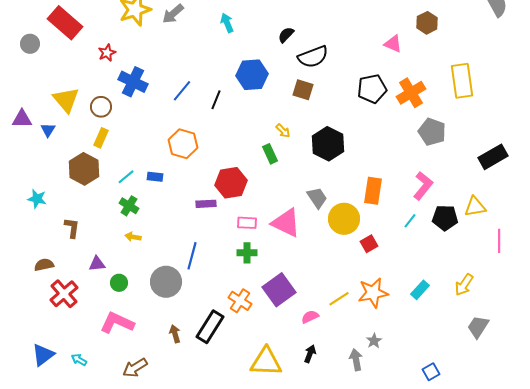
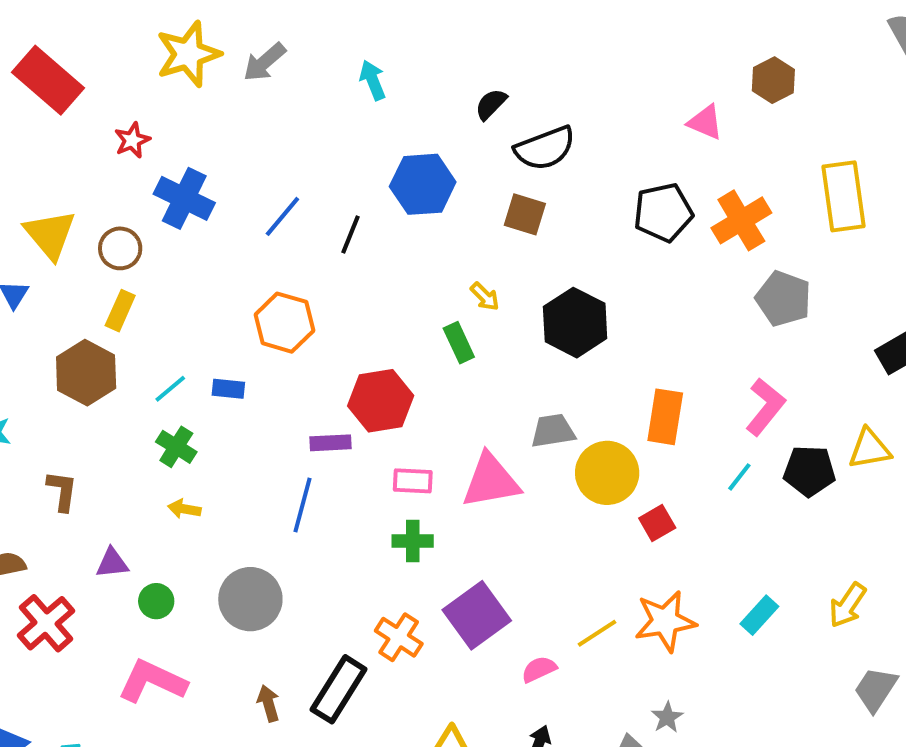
gray trapezoid: (317, 198) -> (553, 431), turned -65
pink triangle: (286, 223) -> (491, 481), turned -36
blue line: (192, 256) -> (302, 505), moved

